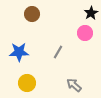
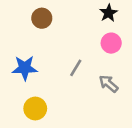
black star: (91, 13) -> (109, 13), moved
gray arrow: (74, 85) -> (109, 84), moved

